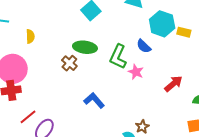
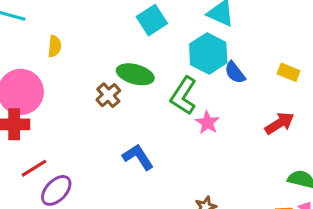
cyan hexagon: (162, 24) -> (208, 53), moved
blue semicircle: (144, 46) -> (235, 73), moved
red arrow: (173, 84) -> (280, 123), moved

